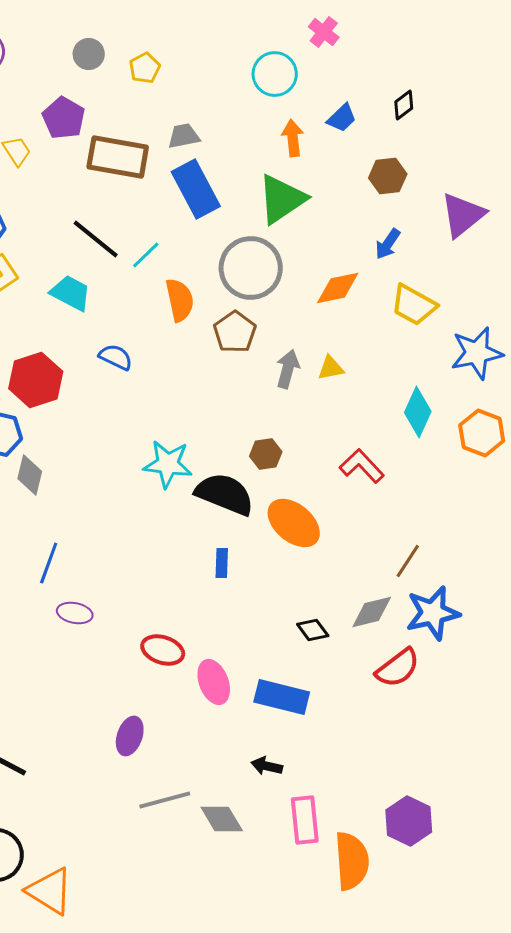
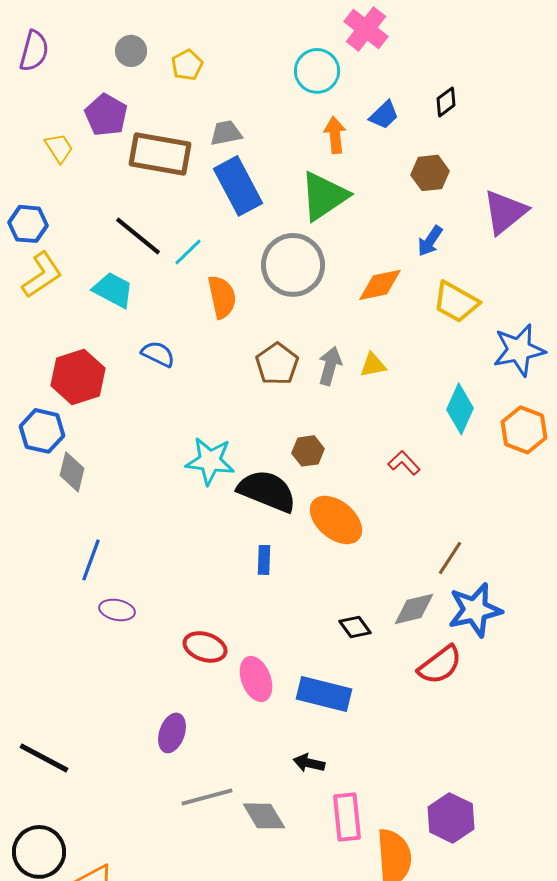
pink cross: (324, 32) -> (366, 29), size x1.4
brown pentagon: (235, 332) -> (277, 364), moved
red L-shape: (362, 466) -> (404, 463), size x0.7

